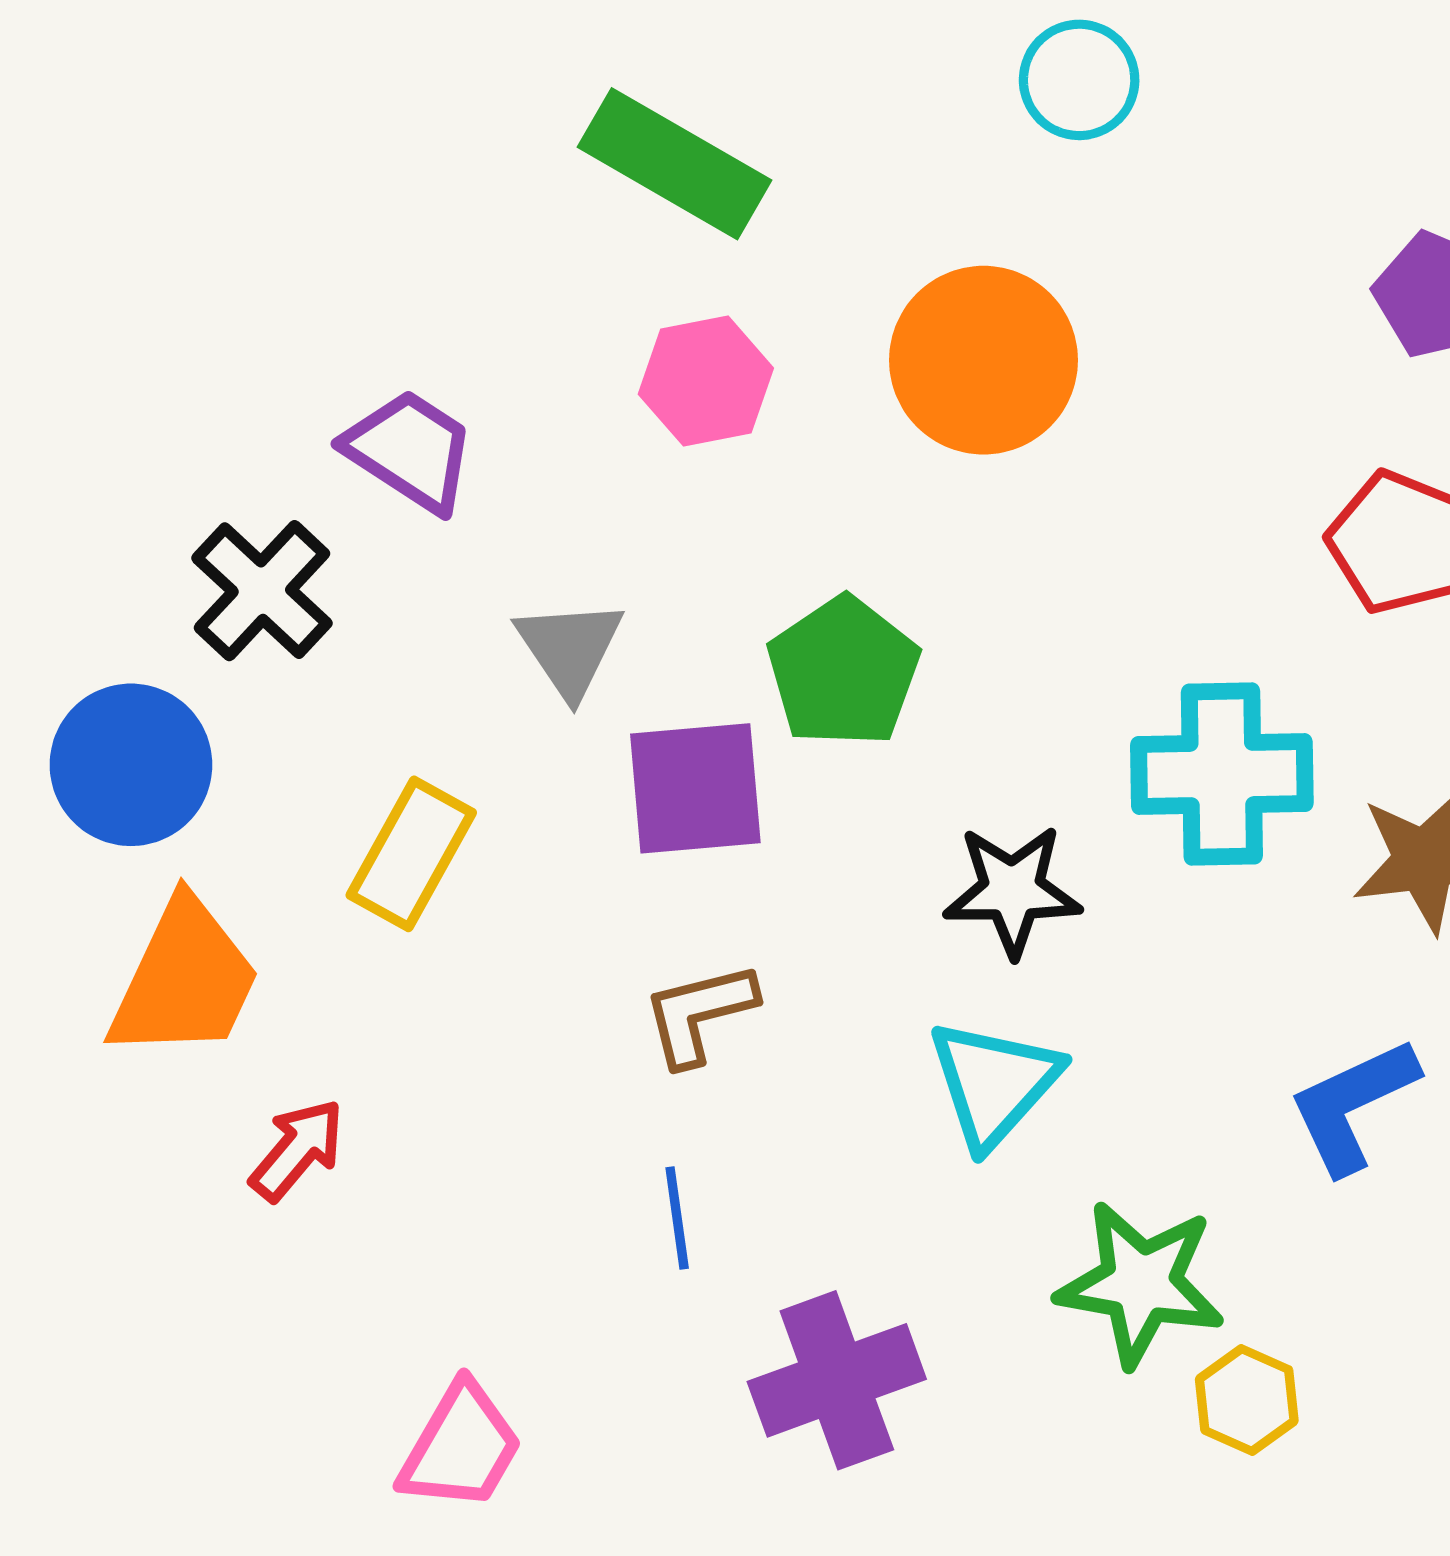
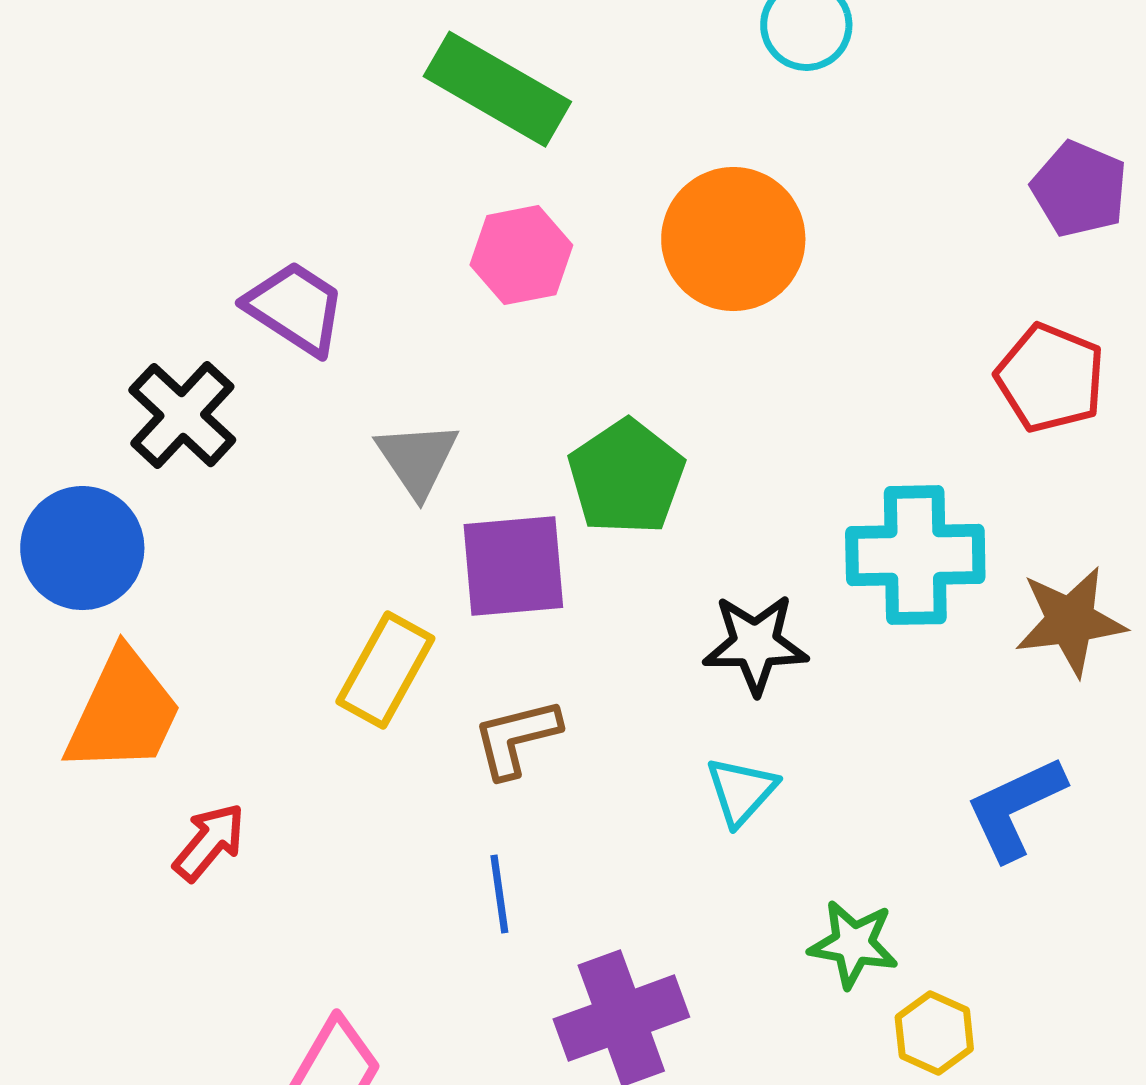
yellow rectangle: (411, 854) -> (385, 670), moved
cyan triangle: (994, 1083) -> (741, 791), size x0.7
green star: (1141, 1283) -> (853, 944), size x0.7

